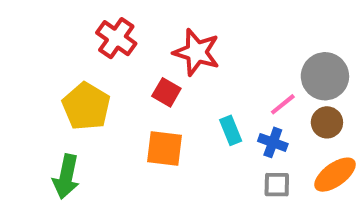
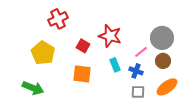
red cross: (116, 38) -> (58, 19), turned 30
red star: (197, 52) -> (110, 36), moved
green arrow: (66, 177) -> (33, 88), turned -80

